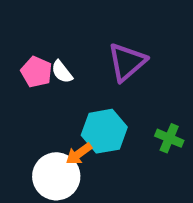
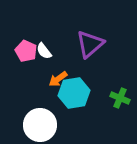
orange arrow: (79, 154) -> (58, 79), moved

